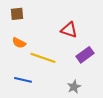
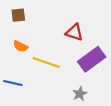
purple rectangle: (85, 55) -> (92, 59), size x1.4
blue line: (23, 80) -> (13, 83), moved

